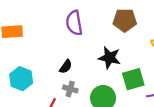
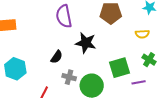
black star: (109, 58) -> (86, 43), moved
gray cross: (70, 89) -> (69, 77), moved

